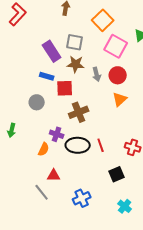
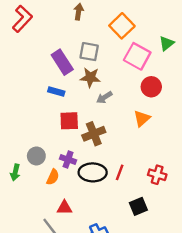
gray arrow: (97, 74) -> (104, 97), moved, turned 72
red circle: (118, 75) -> (151, 87), moved
red square: (65, 88) -> (69, 121), moved
gray circle: (37, 102) -> (36, 156), moved
green arrow: (12, 130) -> (15, 172), moved
red line: (101, 145) -> (120, 172), turned 40

